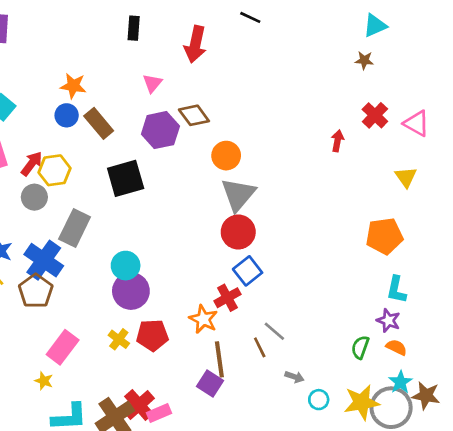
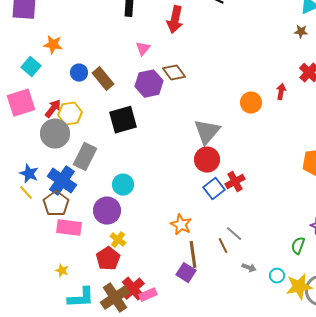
orange star: (73, 86) -> (53, 45), moved
orange circle: (226, 156) -> (251, 103), moved
gray circle: (34, 197) -> (55, 134), size x1.5
purple circle: (131, 291) -> (107, 211), moved
red cross: (227, 298) -> (235, 182), moved
red pentagon: (152, 335) -> (108, 259), moved, turned -30
pink rectangle: (63, 347) -> (69, 228), moved, turned 60
cyan circle: (319, 400) -> (277, 276), moved

